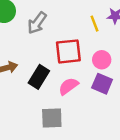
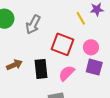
red square: (68, 51) -> (63, 44), turned 35
black rectangle: (39, 77) -> (41, 69), turned -30

